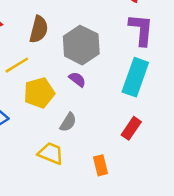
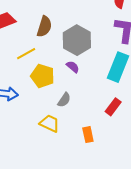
yellow pentagon: (39, 93) -> (43, 76), turned 30

